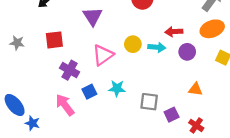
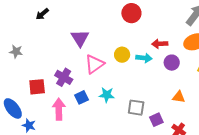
purple triangle: (92, 16) -> (80, 38), moved
red square: (54, 40) -> (37, 87), moved
pink arrow: (65, 105) -> (59, 109), turned 35

